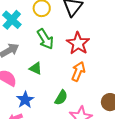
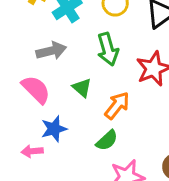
orange arrow: (78, 71) -> (117, 105), moved

